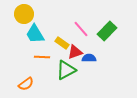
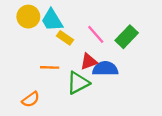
cyan trapezoid: (35, 34) -> (52, 20), moved
yellow rectangle: (62, 43) -> (65, 38), moved
blue semicircle: (89, 58) -> (105, 69), size x1.5

